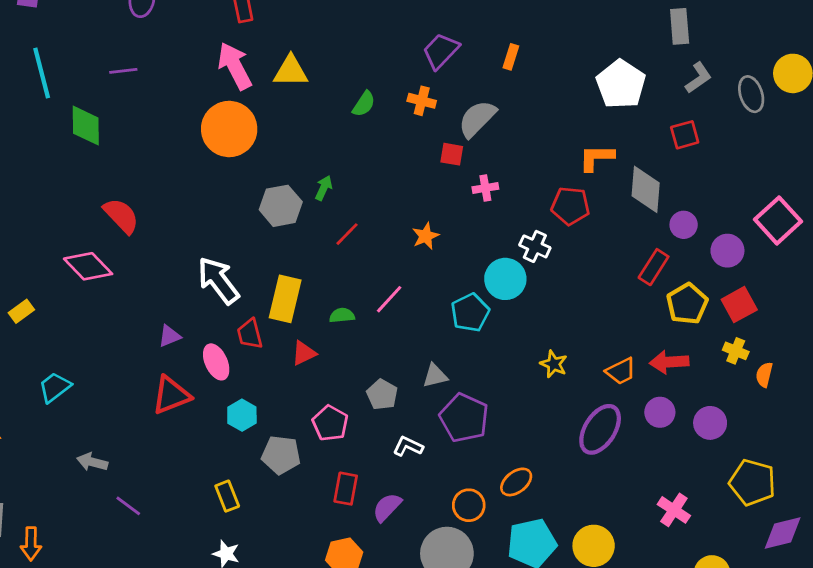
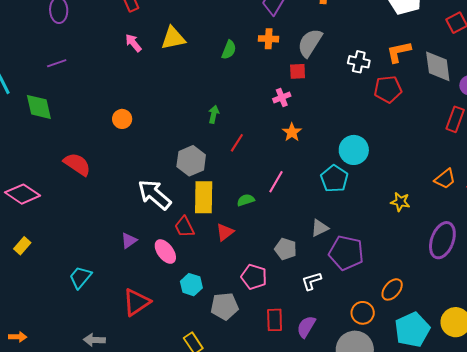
pink arrow: (235, 66) -> (133, 43), size x0.6
orange circle: (229, 129) -> (122, 119), moved, size x0.5
pink cross: (485, 188) -> (282, 97), moved
gray hexagon: (281, 206) -> (191, 161), moved
white cross: (535, 246) -> (359, 62), moved
pink diamond: (88, 266) -> (22, 194), moved
orange trapezoid: (621, 371) -> (445, 179), moved
cyan trapezoid: (55, 387) -> (80, 277), moved
red triangle: (171, 395) -> (137, 302), moved
white L-shape: (408, 446) -> (311, 281), turned -30

